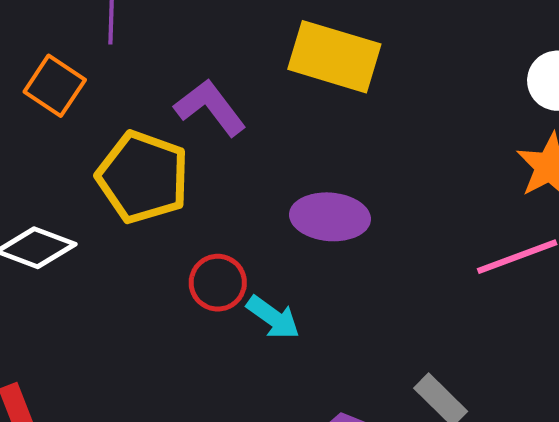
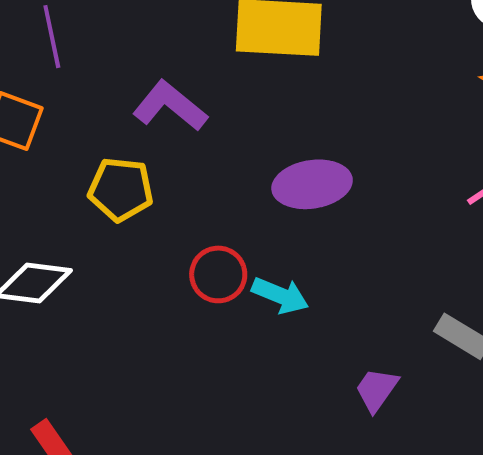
yellow pentagon: (143, 177) -> (121, 189), size x0.7

